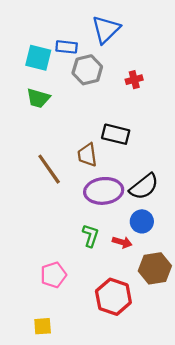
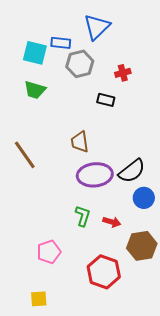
black rectangle: (116, 134) -> (106, 100), moved, size x0.7
brown line: (49, 169) -> (25, 155), moved
blue circle: (142, 221) -> (144, 198), moved

